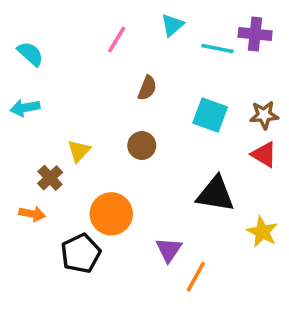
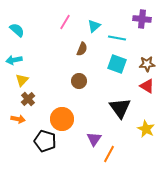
cyan triangle: (172, 25) -> (94, 26), moved
cyan line: (217, 48) -> (117, 38), moved
yellow triangle: (79, 151) -> (22, 80), moved
black triangle: (216, 194) -> (120, 108), turned 45
black pentagon: (81, 253) -> (45, 141), turned -30

